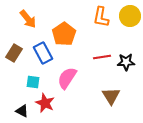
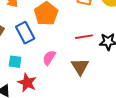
pink semicircle: (67, 78) -> (49, 58), size x0.7
brown triangle: (111, 96) -> (80, 67), moved

